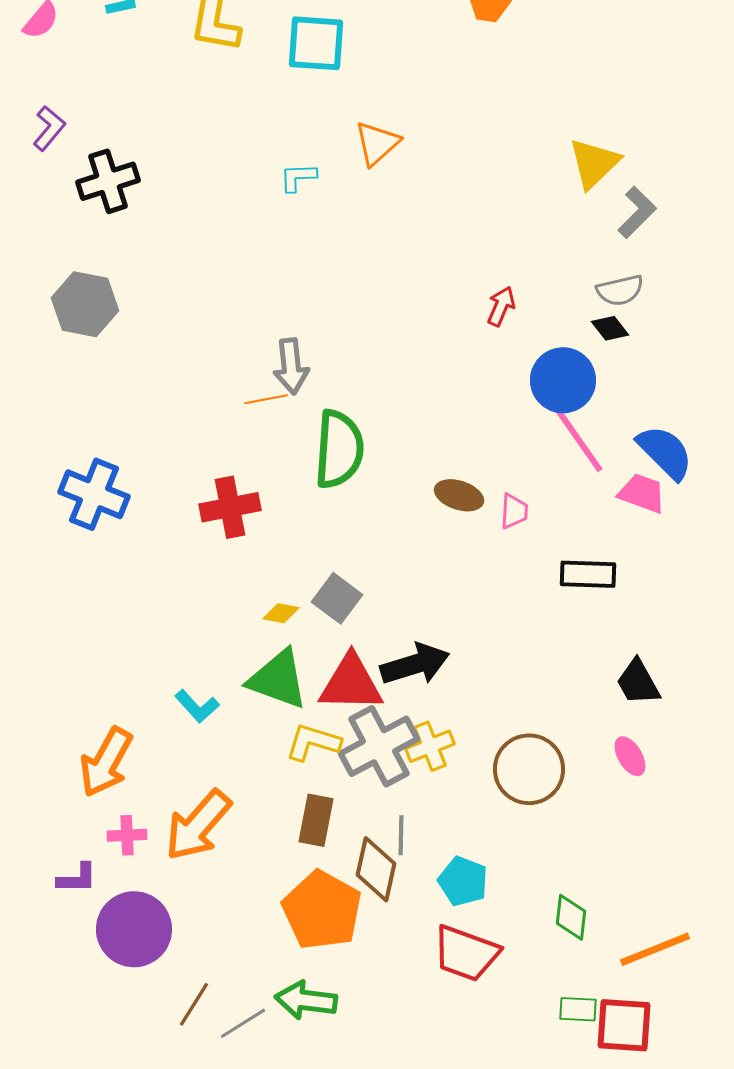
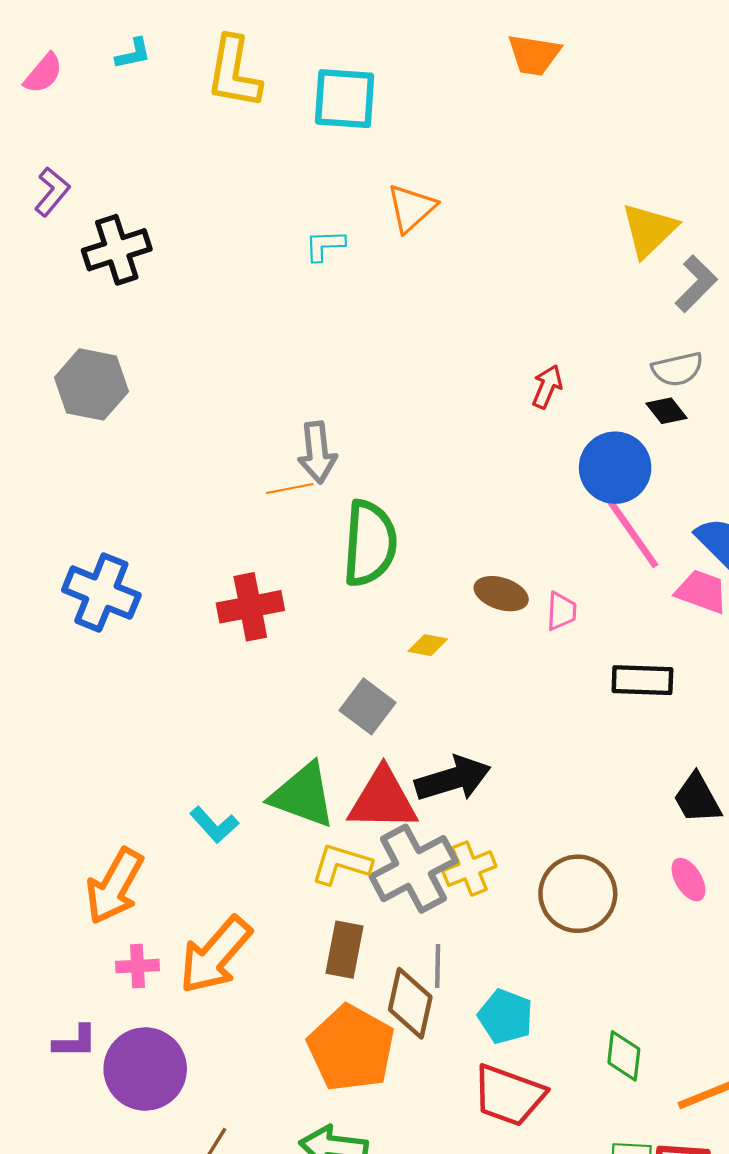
yellow diamond: (281, 613) -> (428, 645), moved
purple L-shape: (77, 878) -> (75, 1042), moved

